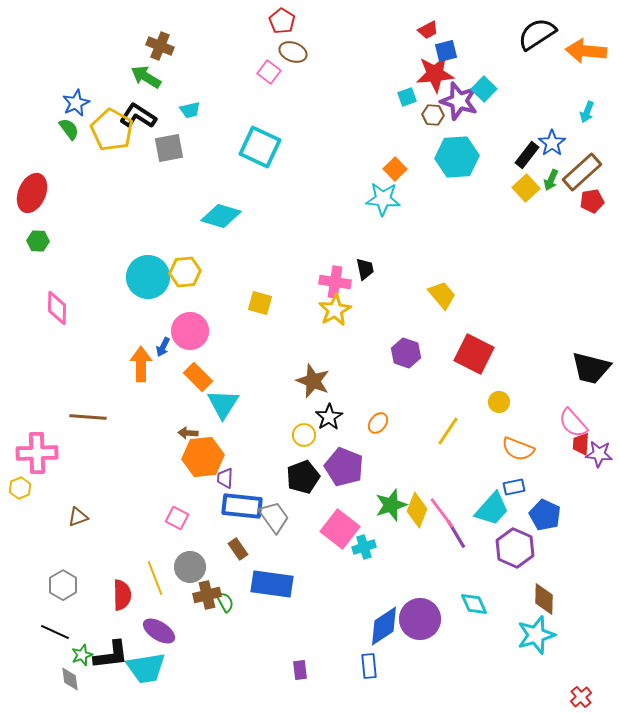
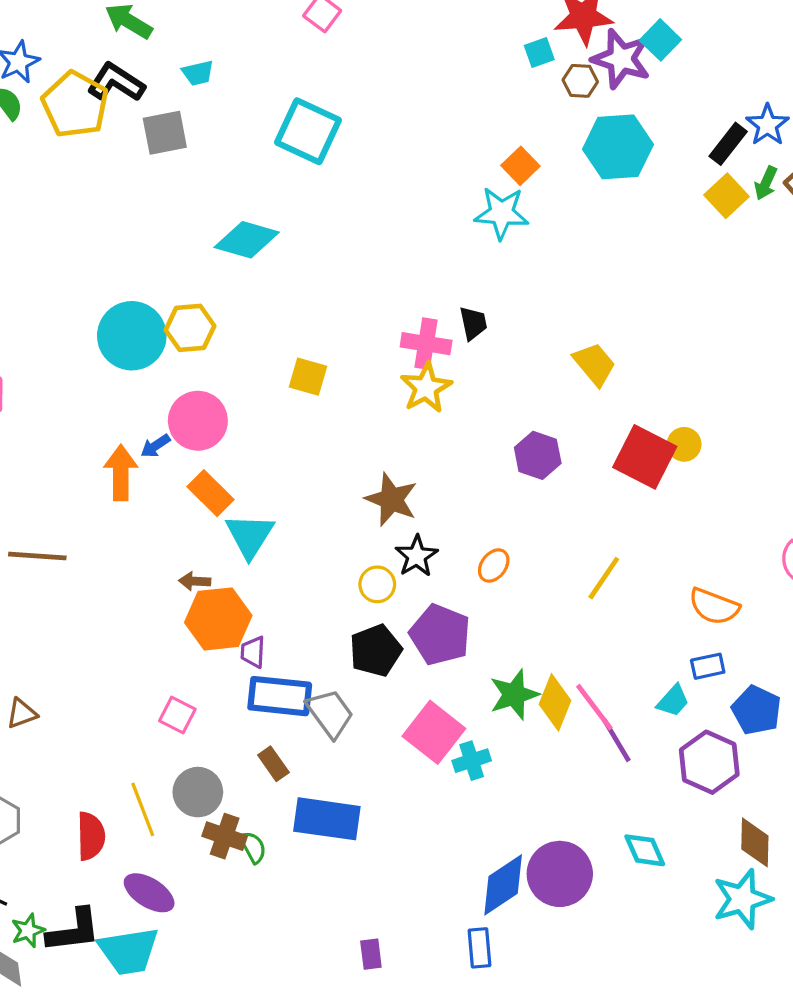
blue arrow: (163, 347) -> (155, 446), turned 30
yellow circle: (499, 402) -> (684, 444), moved
cyan trapezoid: (492, 509) -> (673, 701), size x0.6
brown cross: (207, 595) -> (225, 836), turned 32

